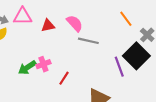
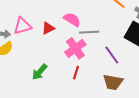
pink cross: (43, 64) -> (75, 48), moved, size x1.5
purple line: (119, 67) -> (112, 55), moved

